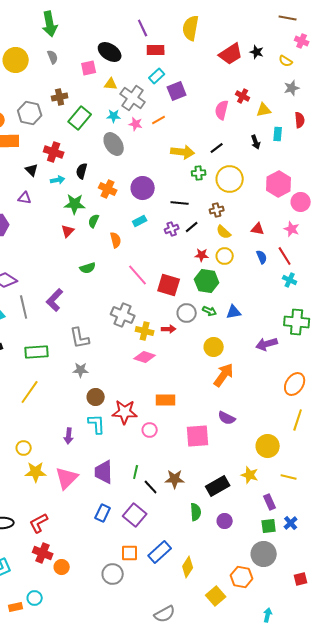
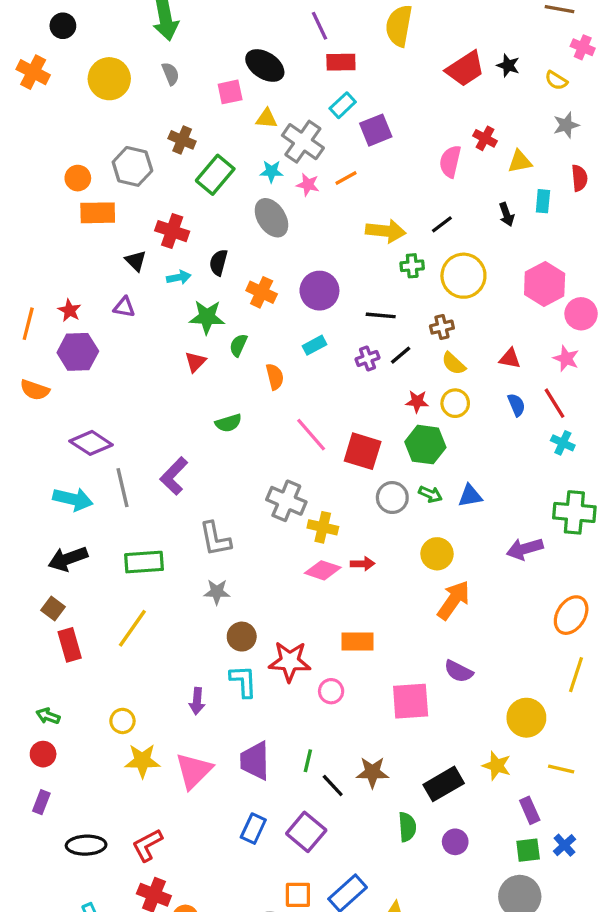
brown cross: (60, 97) -> (182, 140), turned 35
red arrow: (169, 329) -> (363, 564), moved

